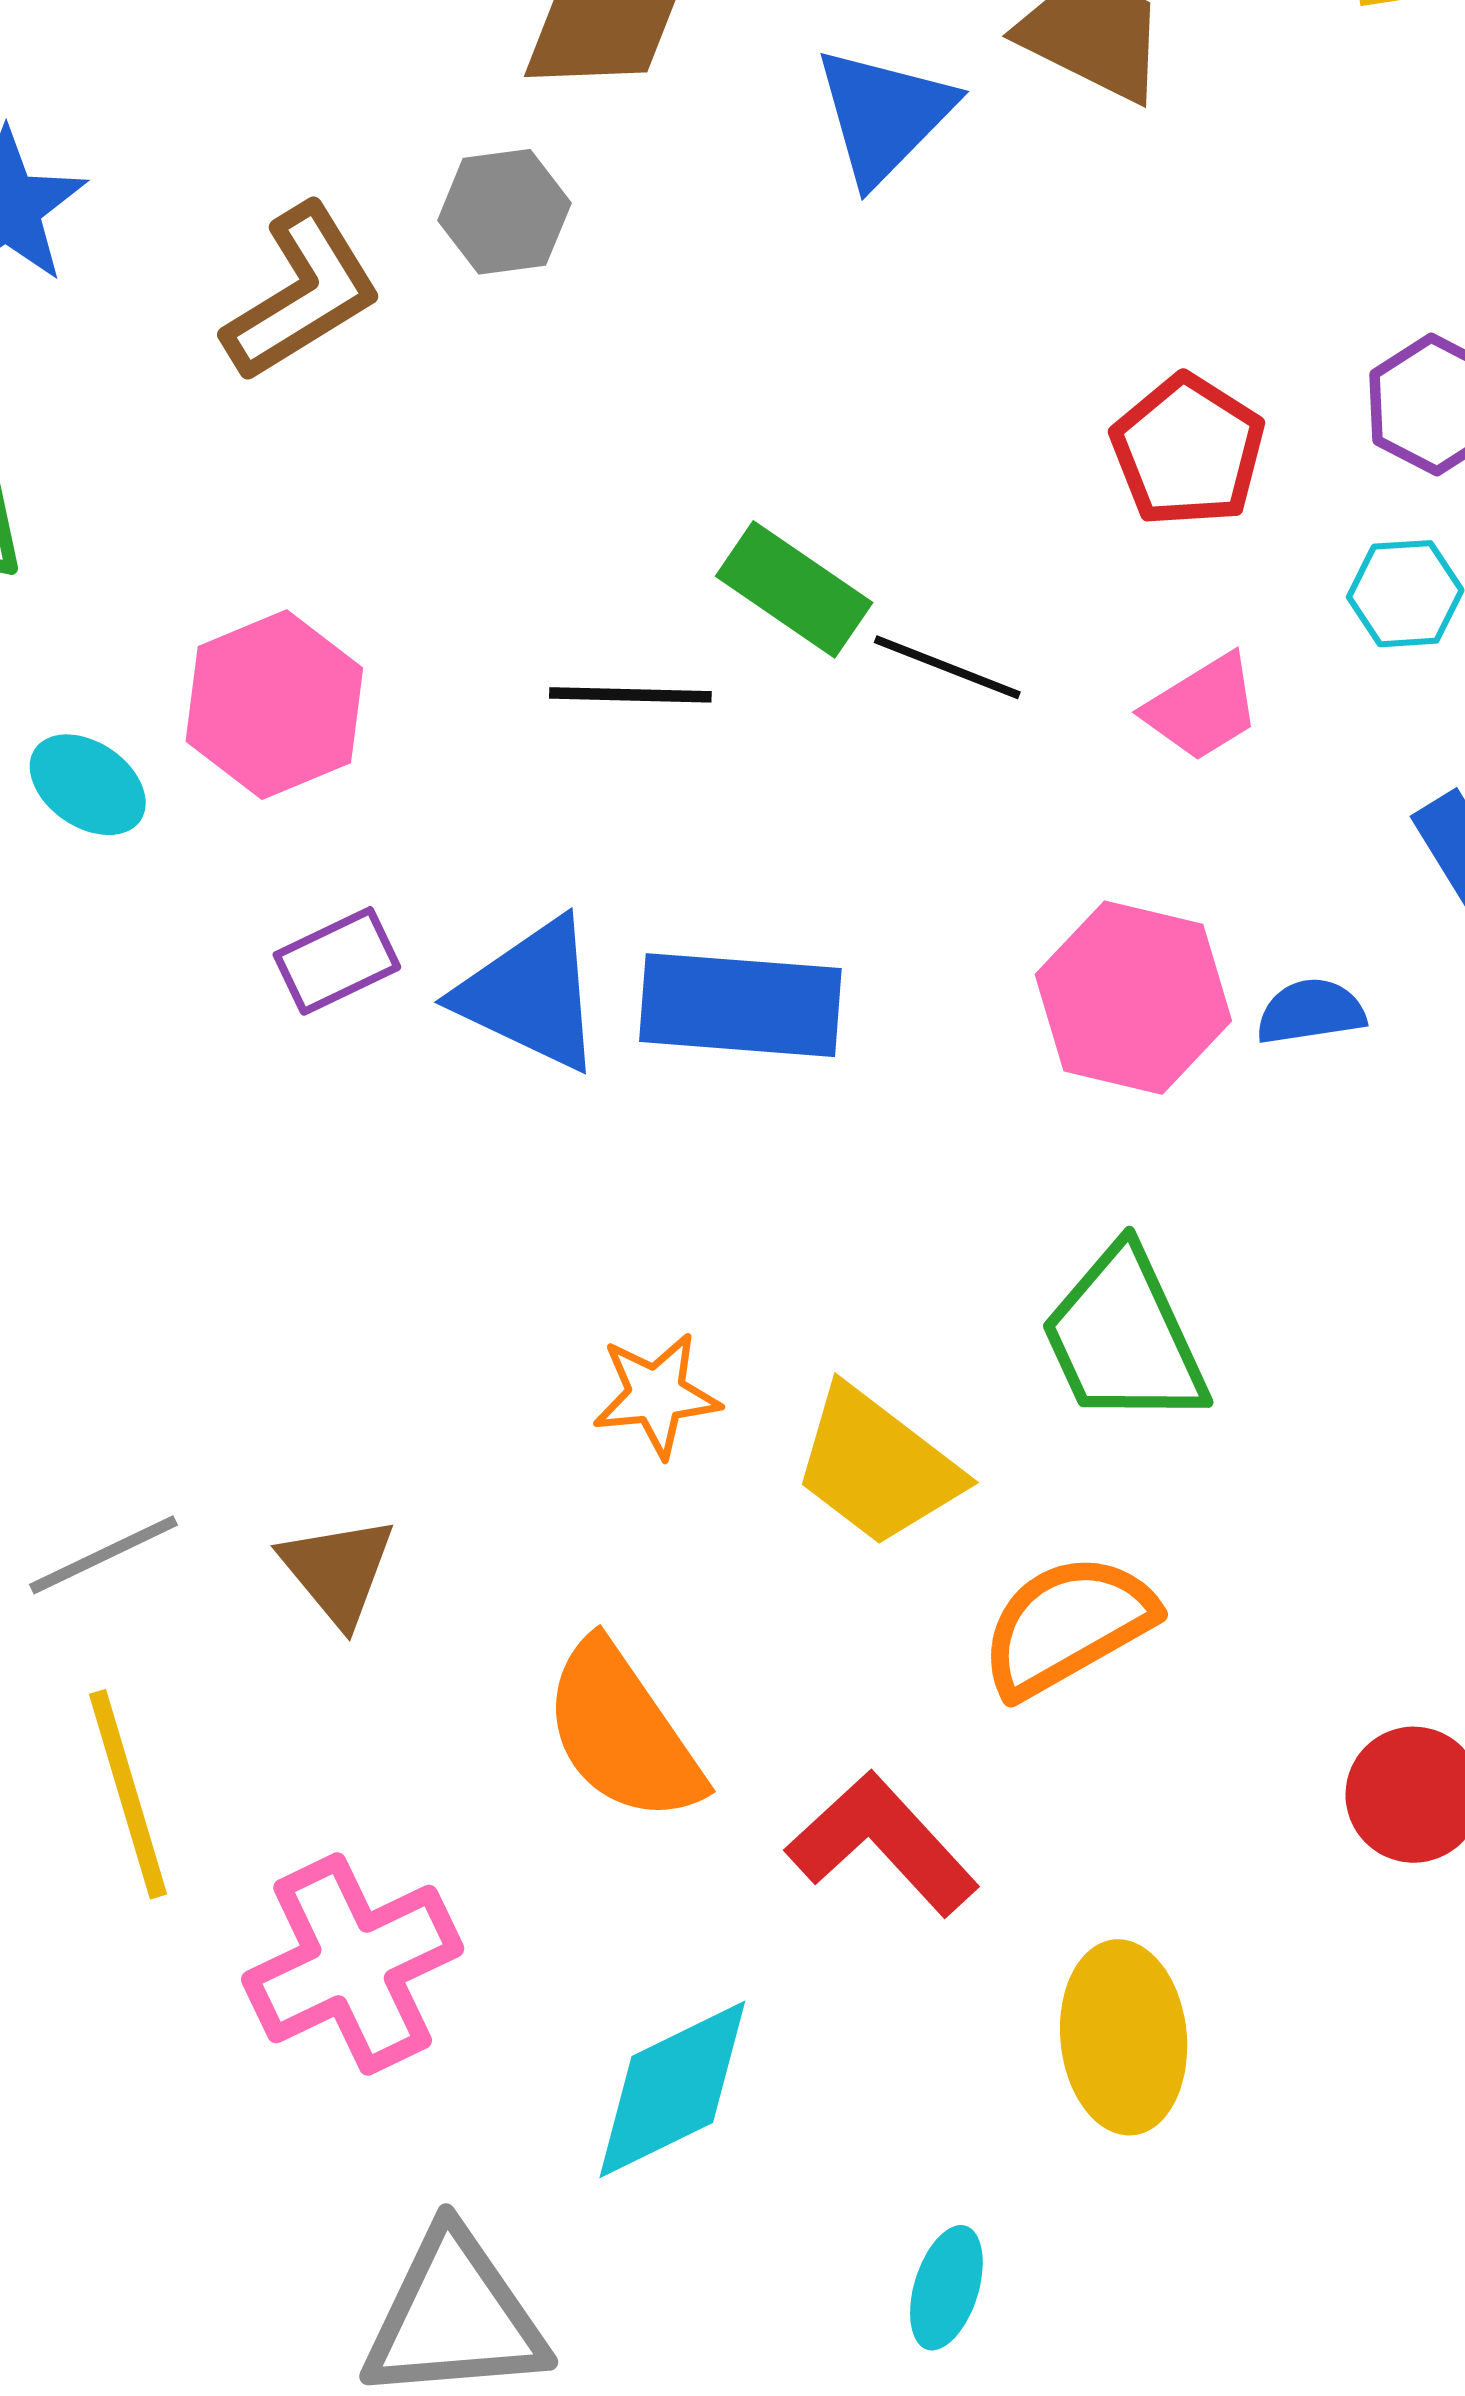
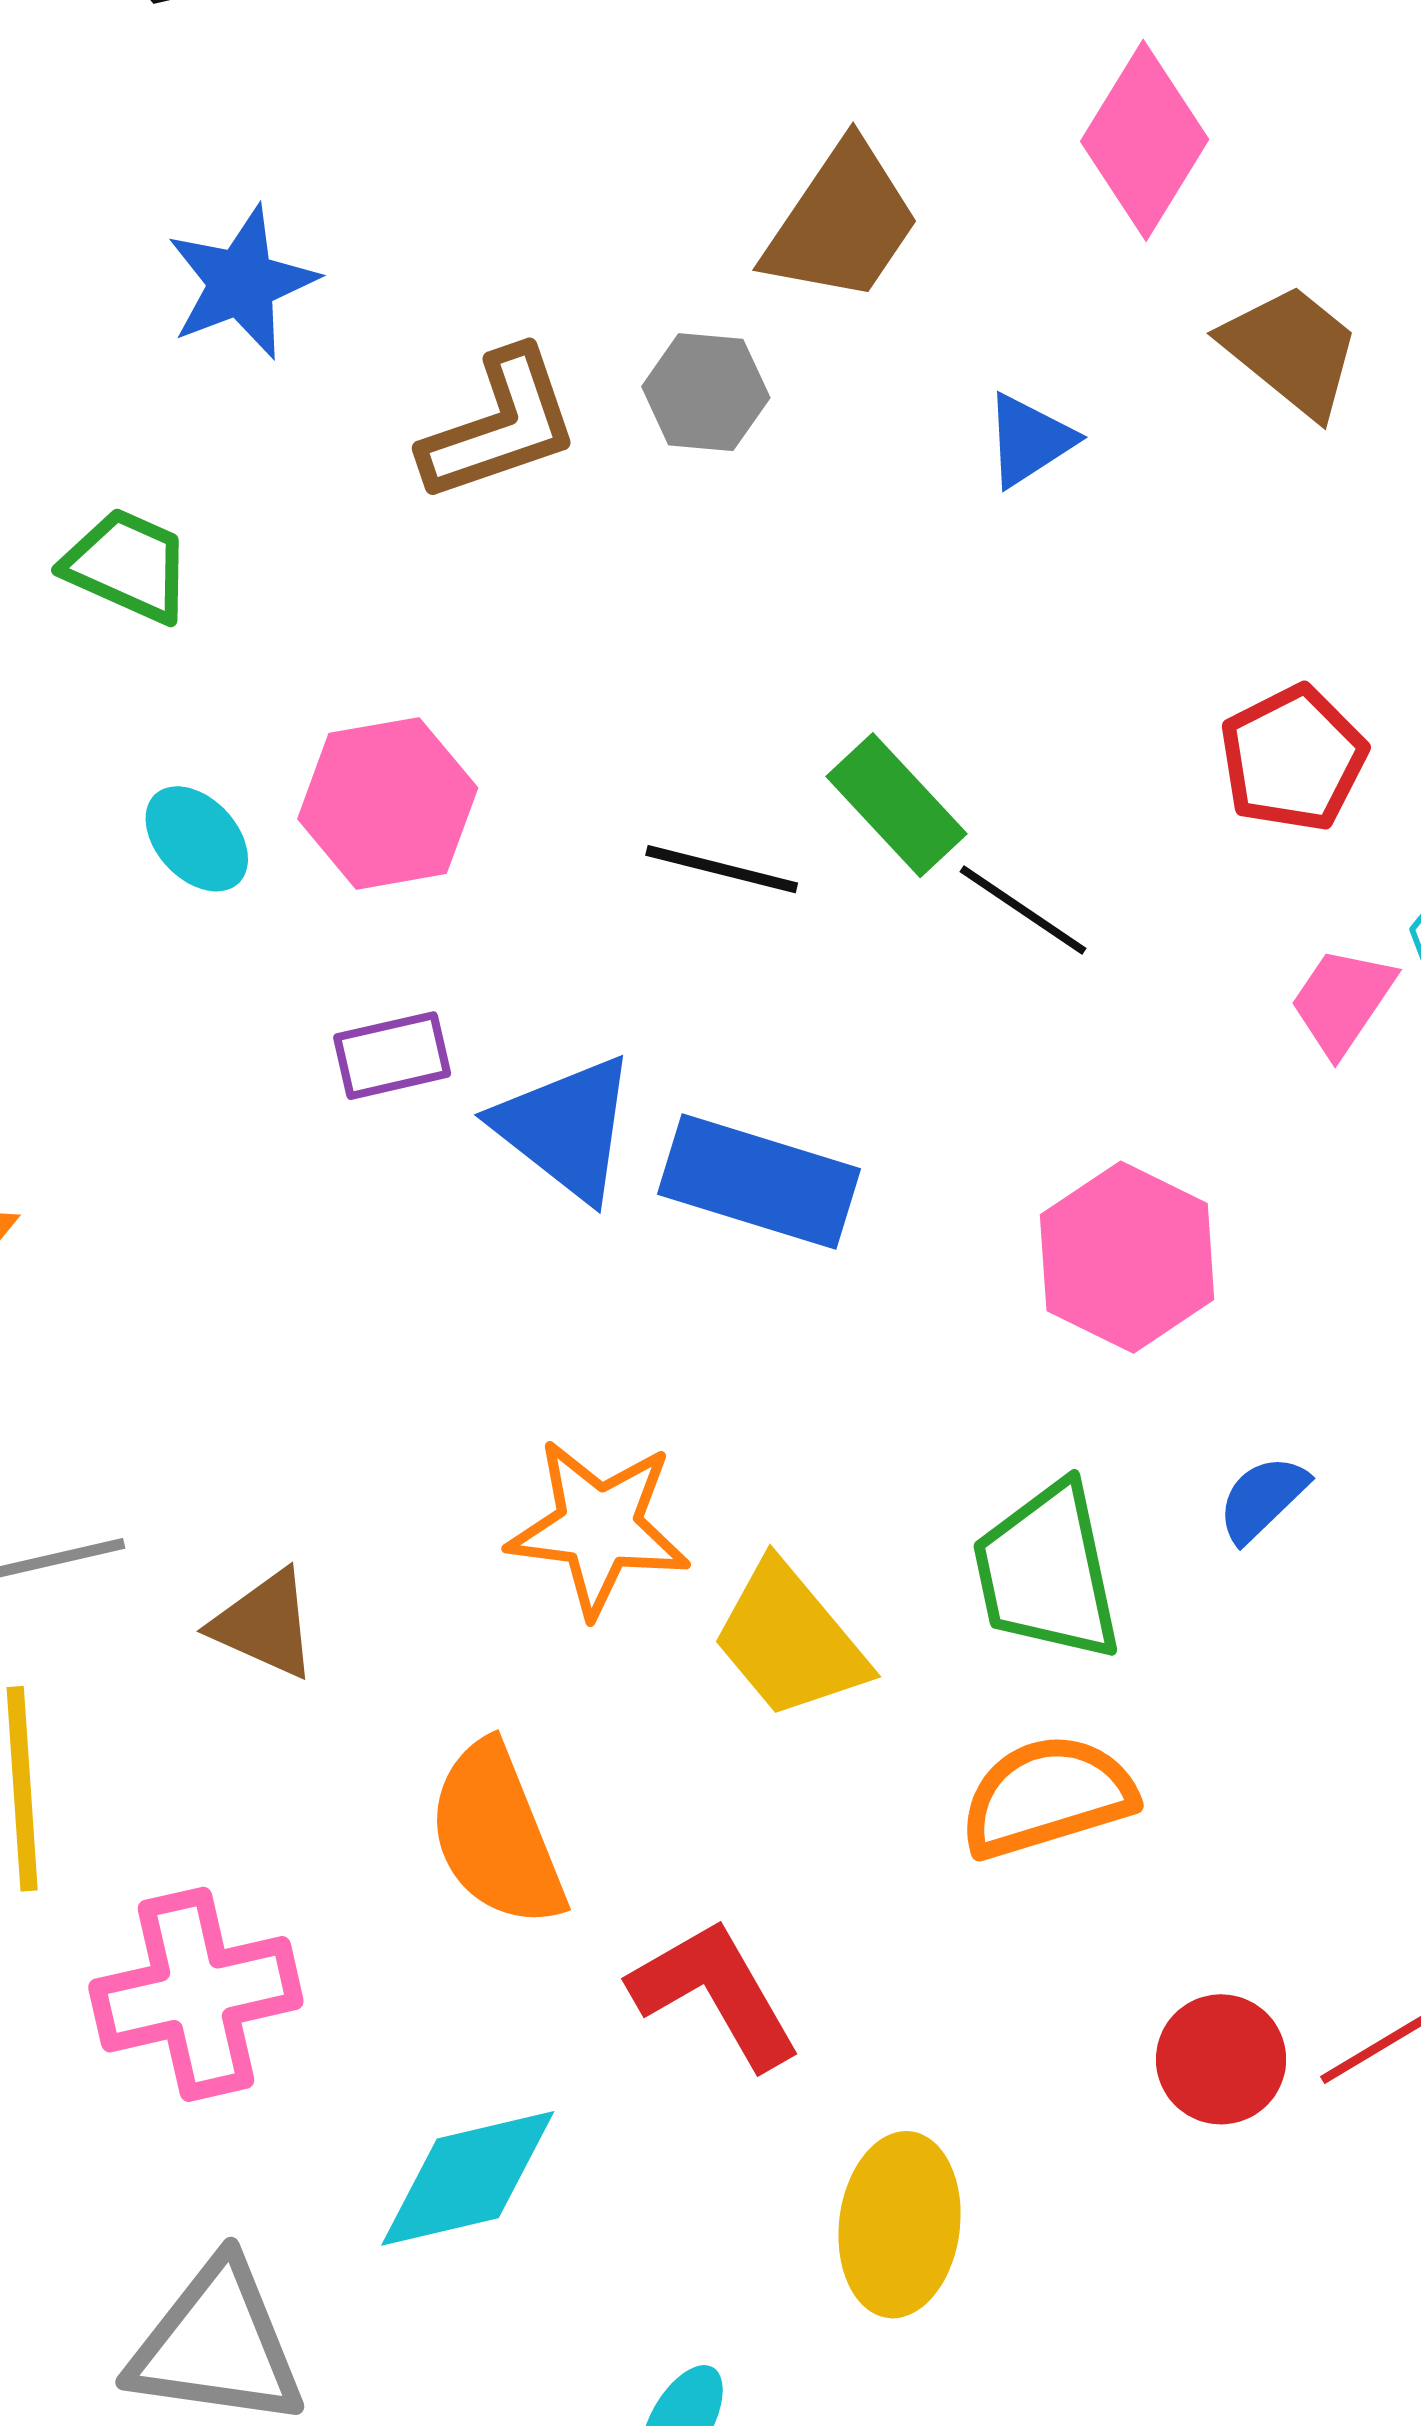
blue triangle: (884, 115) -> (1029, 440), moved, size x0.7
pink trapezoid: (1202, 708) -> (1342, 1001), moved, turned 143
blue semicircle: (1311, 1012) -> (1262, 1499), moved, turned -48
orange star: (656, 1395) -> (599, 1527), size x1.5
brown triangle: (338, 1571) -> (265, 1624), turned -39
orange semicircle: (1067, 1625) -> (1047, 1796), moved

